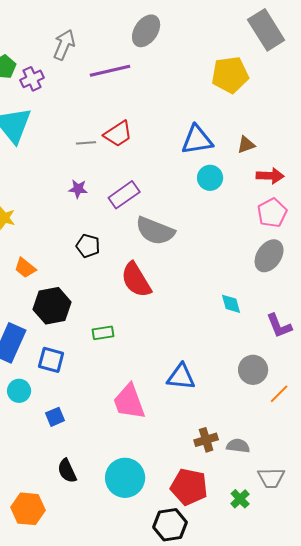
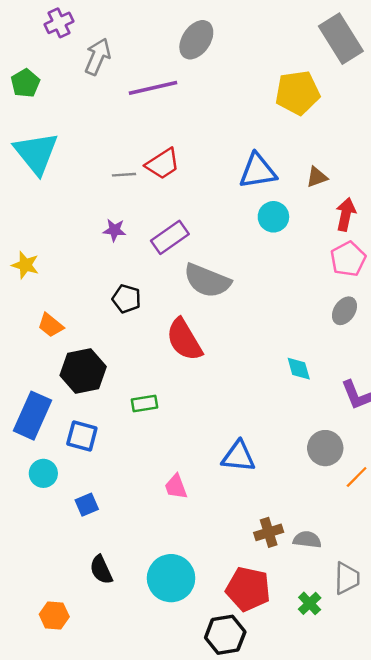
purple cross: (32, 79) -> (59, 23), moved
red arrow: (270, 176) -> (346, 214), turned -80
gray ellipse: (269, 256) -> (344, 311), size x0.7
pink trapezoid: (129, 402) -> (176, 487), size x0.6
gray trapezoid: (271, 478) -> (347, 578), turned -88
orange hexagon: (28, 509) -> (54, 616), size x0.7

